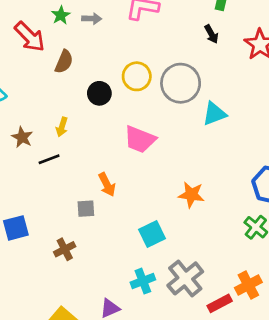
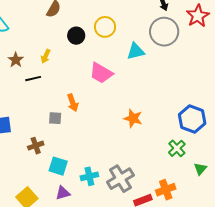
gray circle: (181, 83) -> (164, 32), moved
cyan triangle: (214, 114) -> (136, 51), moved
cyan square: (152, 234) -> (58, 166), moved, turned 36

